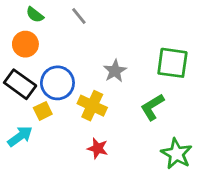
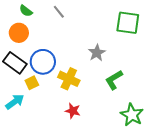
green square: (172, 63) -> (128, 23), moved
gray star: (115, 71) -> (97, 53), moved

